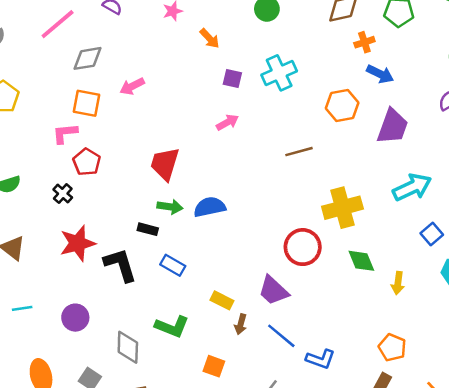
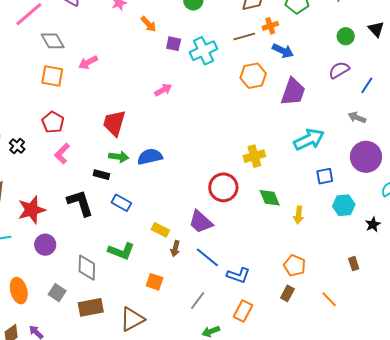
gray diamond: (88, 58) -> (53, 41), turned 70
purple square: (232, 78) -> (174, 44), moved
pink L-shape: (65, 133) -> (62, 153), moved, turned -40
brown line: (299, 152) -> (244, 36), moved
black cross: (63, 194) -> (17, 146), moved
yellow cross: (342, 208) -> (254, 156), size x0.7
blue square: (432, 234) -> (325, 176), turned 30
red star: (78, 243) -> (32, 210), moved

